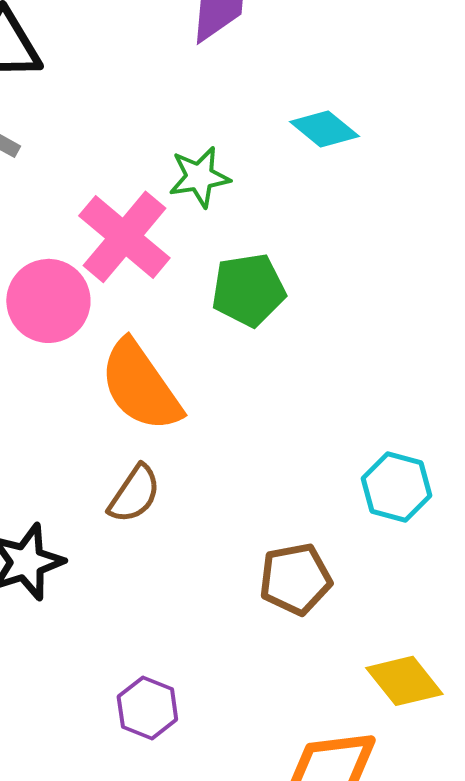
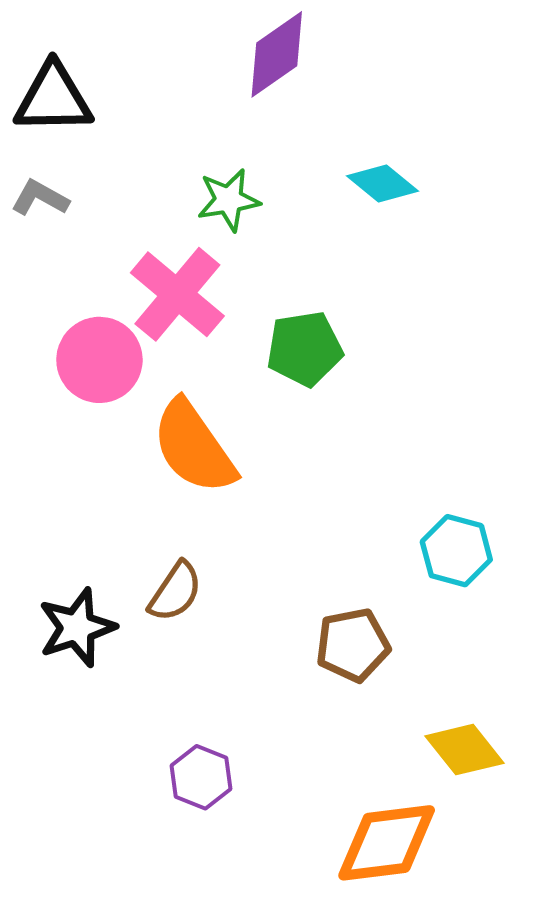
green star: (199, 177) -> (229, 200), moved
brown semicircle: (134, 494) -> (175, 592), moved

